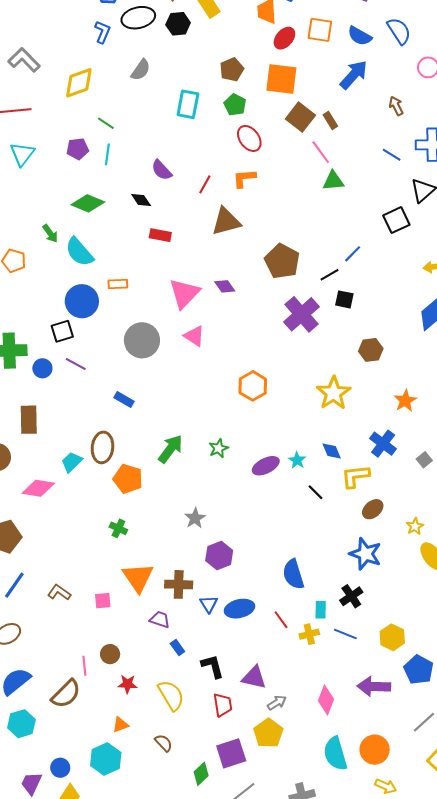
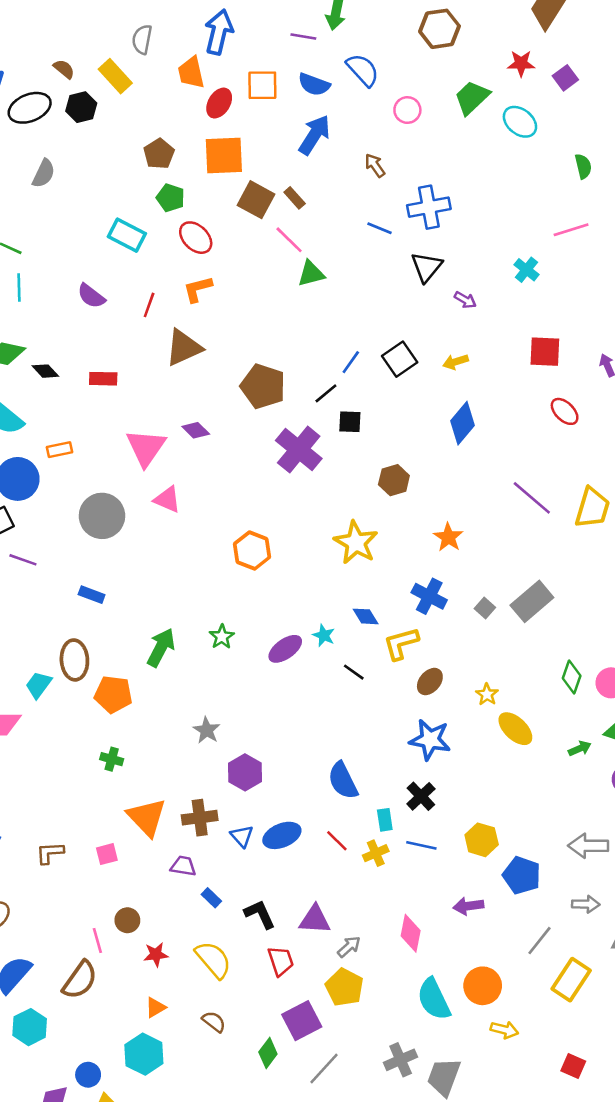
cyan rectangle: (188, 104) -> (127, 235), moved, turned -64
black diamond: (141, 200) -> (45, 371), moved
black square: (396, 220) -> (400, 359), moved
brown L-shape: (59, 592) -> (50, 853), turned -30
purple arrow: (374, 686) -> (468, 906), size x0.7

